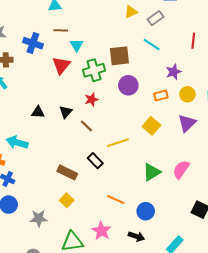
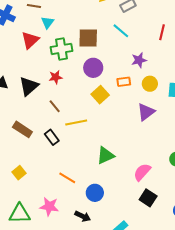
black triangle: (66, 112) -> (29, 86), size x1.5
brown line: (87, 126) -> (55, 106), moved
yellow square: (151, 126) -> (100, 95), moved
pink semicircle: (181, 169) -> (142, 172), moved
brown rectangle: (67, 172) -> (22, 129), moved
pink star: (101, 231) -> (49, 207), turned -30

